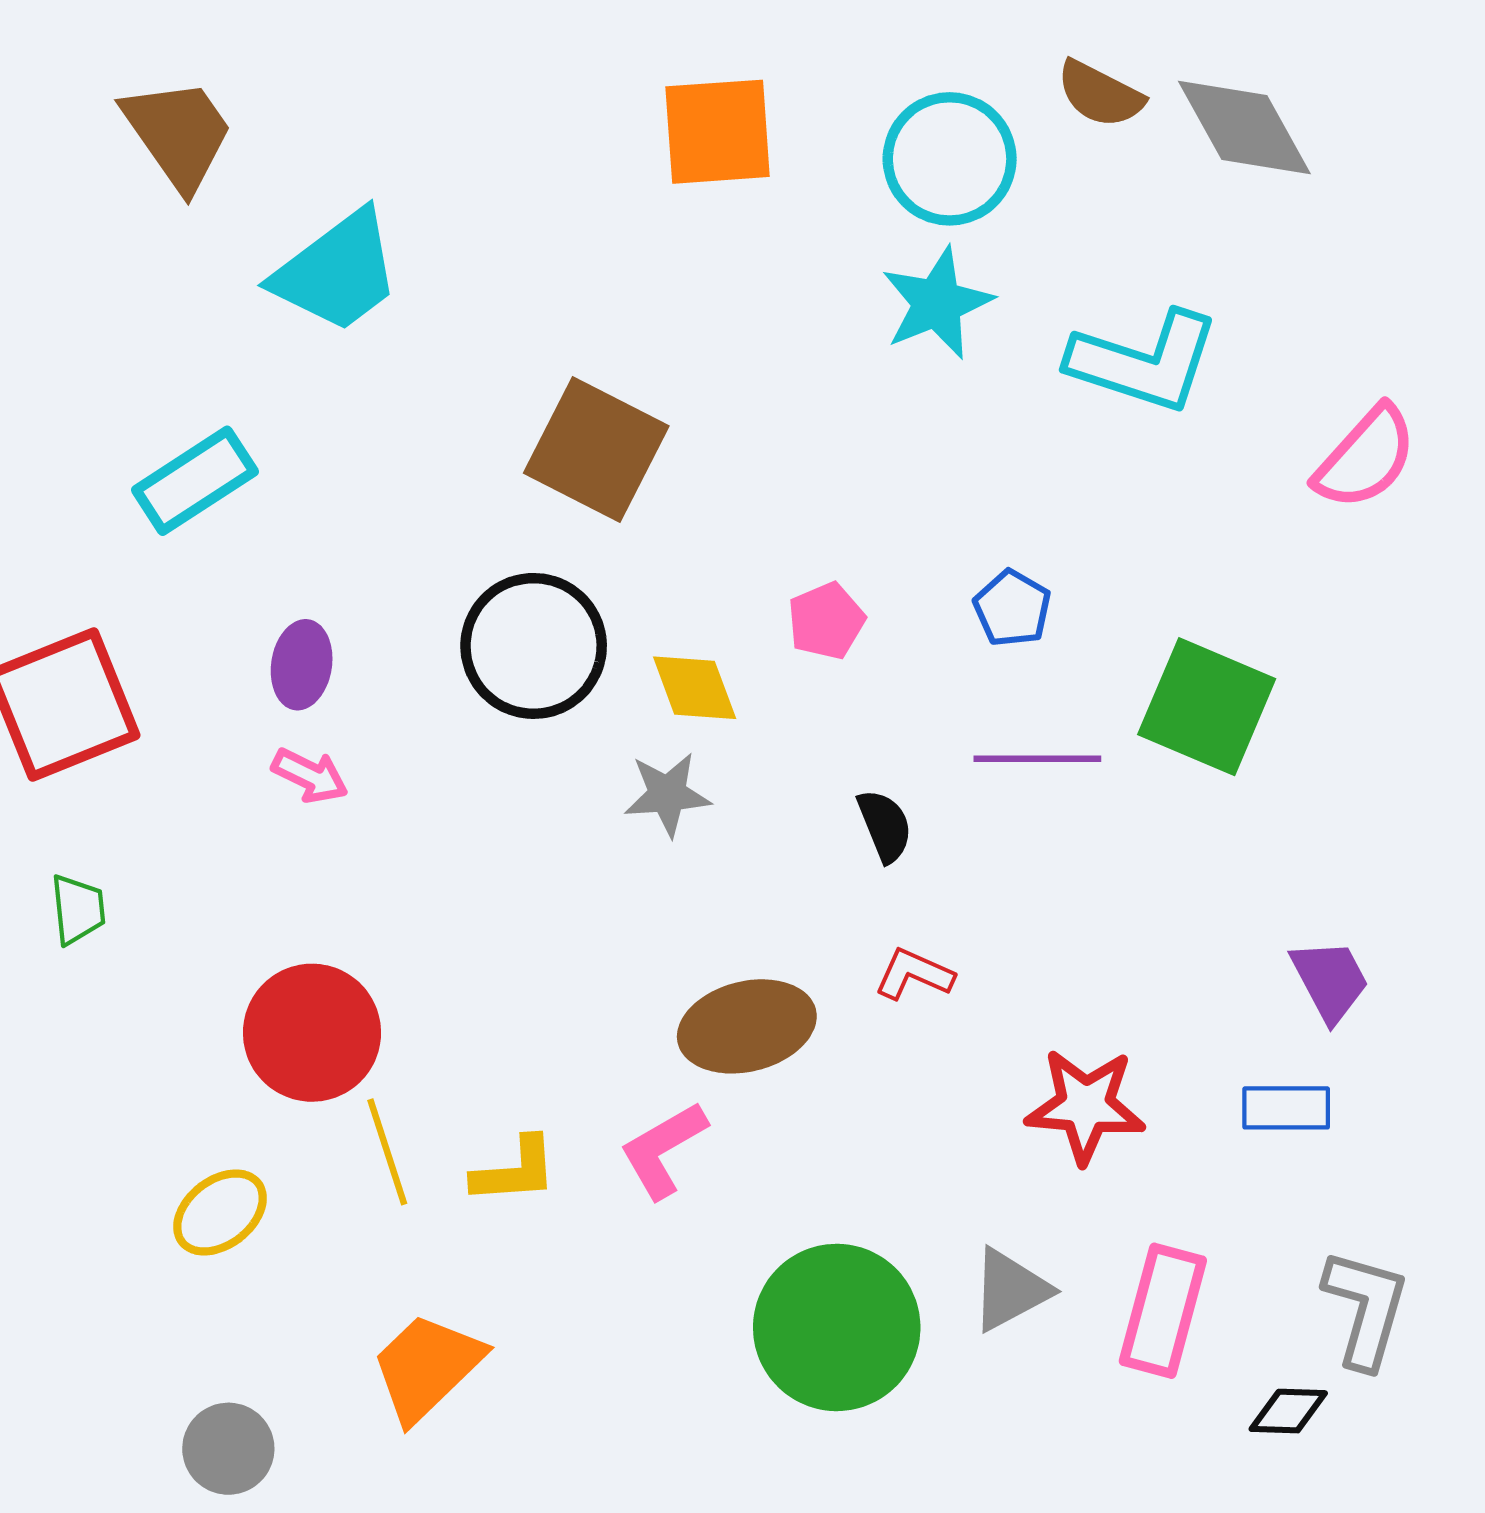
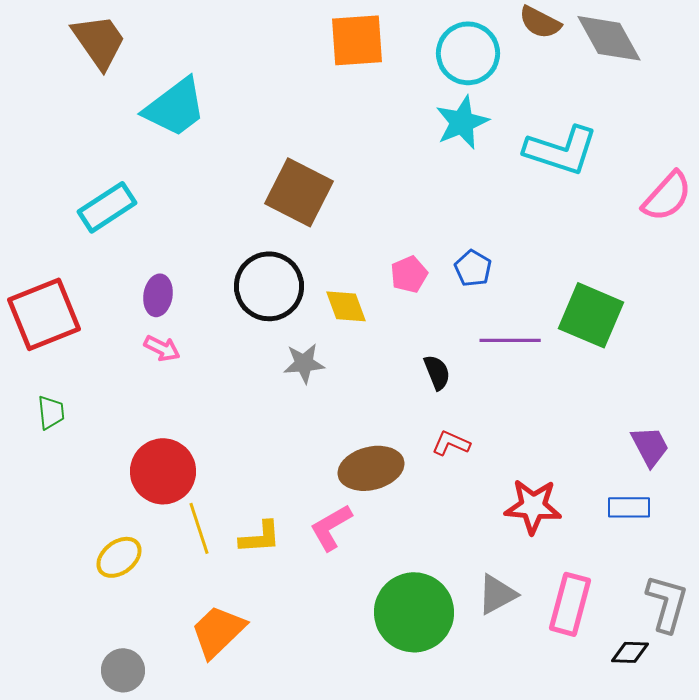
blue pentagon: (1012, 608) -> (473, 268), moved
gray star: (667, 794) -> (304, 363), moved

